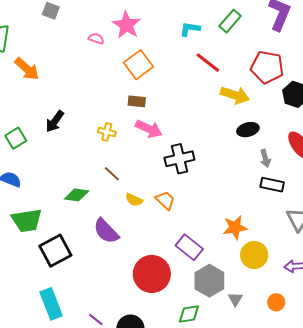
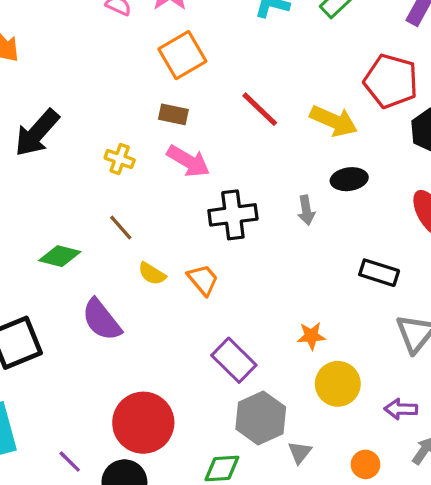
red line: (208, 63) -> (260, 109), moved
black arrow: (55, 121) -> (37, 133), size x1.4
gray arrow: (265, 158) -> (306, 210), moved
orange star: (235, 227) -> (311, 336), size x0.7
red circle: (152, 274) -> (143, 423), moved

